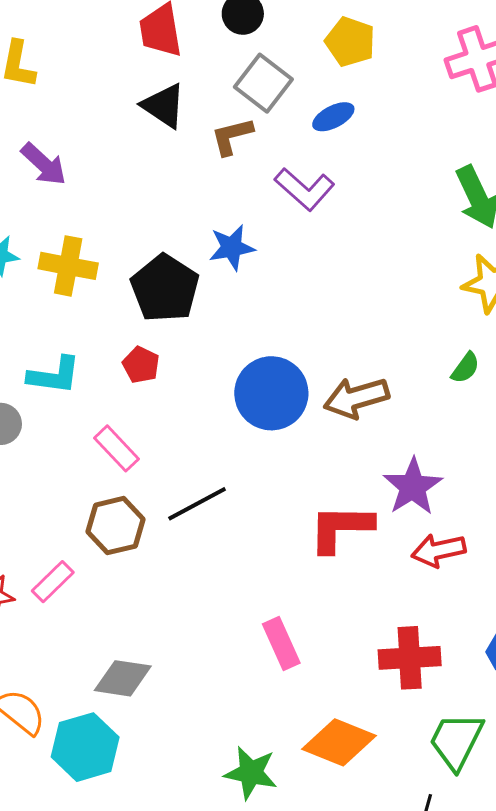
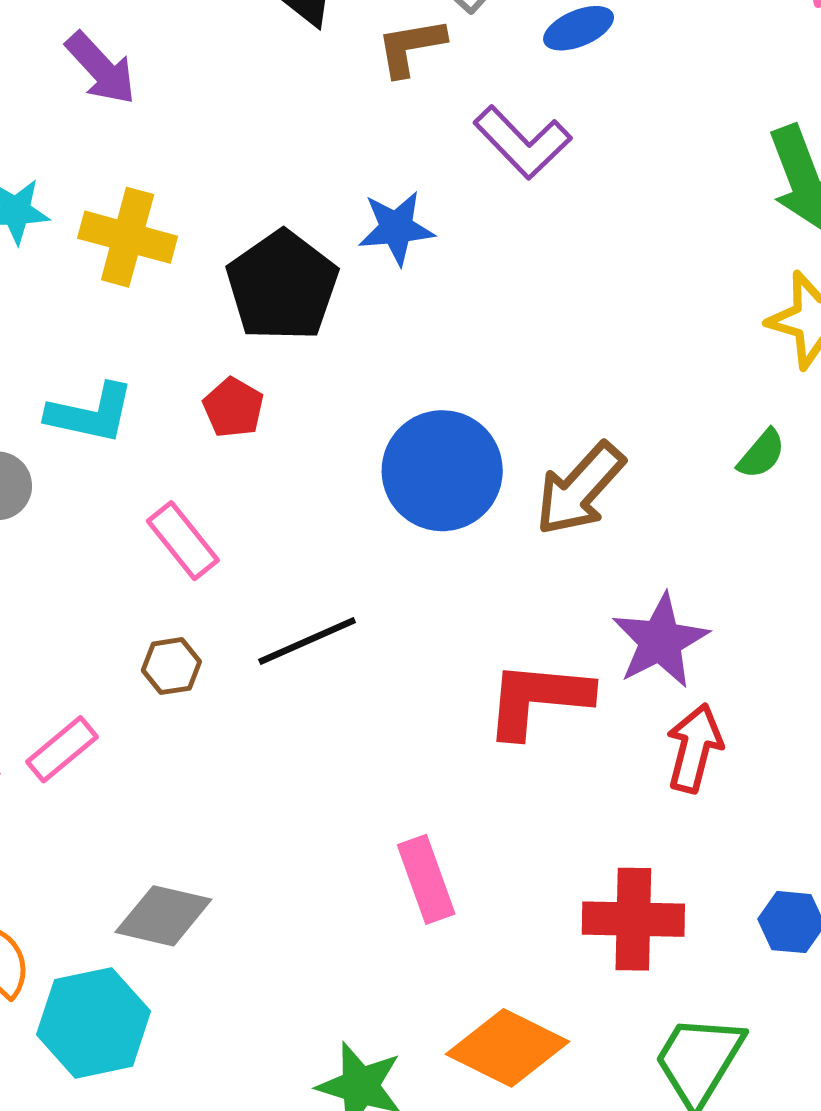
brown arrow: (356, 398) -> (580, 489), turned -36
brown hexagon: (116, 526) -> (171, 666), size x0.6
red arrow: (439, 550) -> (694, 748), turned 112

